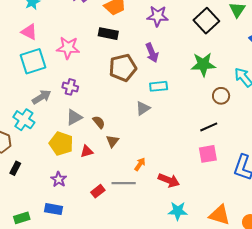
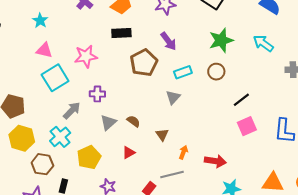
brown circle: (221, 96) -> (216, 72), moved
cyan cross: (24, 120) -> (60, 137), turned 30
brown triangle: (113, 141) -> (162, 135), moved
yellow pentagon: (61, 143) -> (89, 157), moved, turned -30

